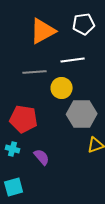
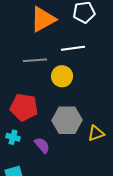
gray hexagon: (82, 114) -> (67, 120), moved

